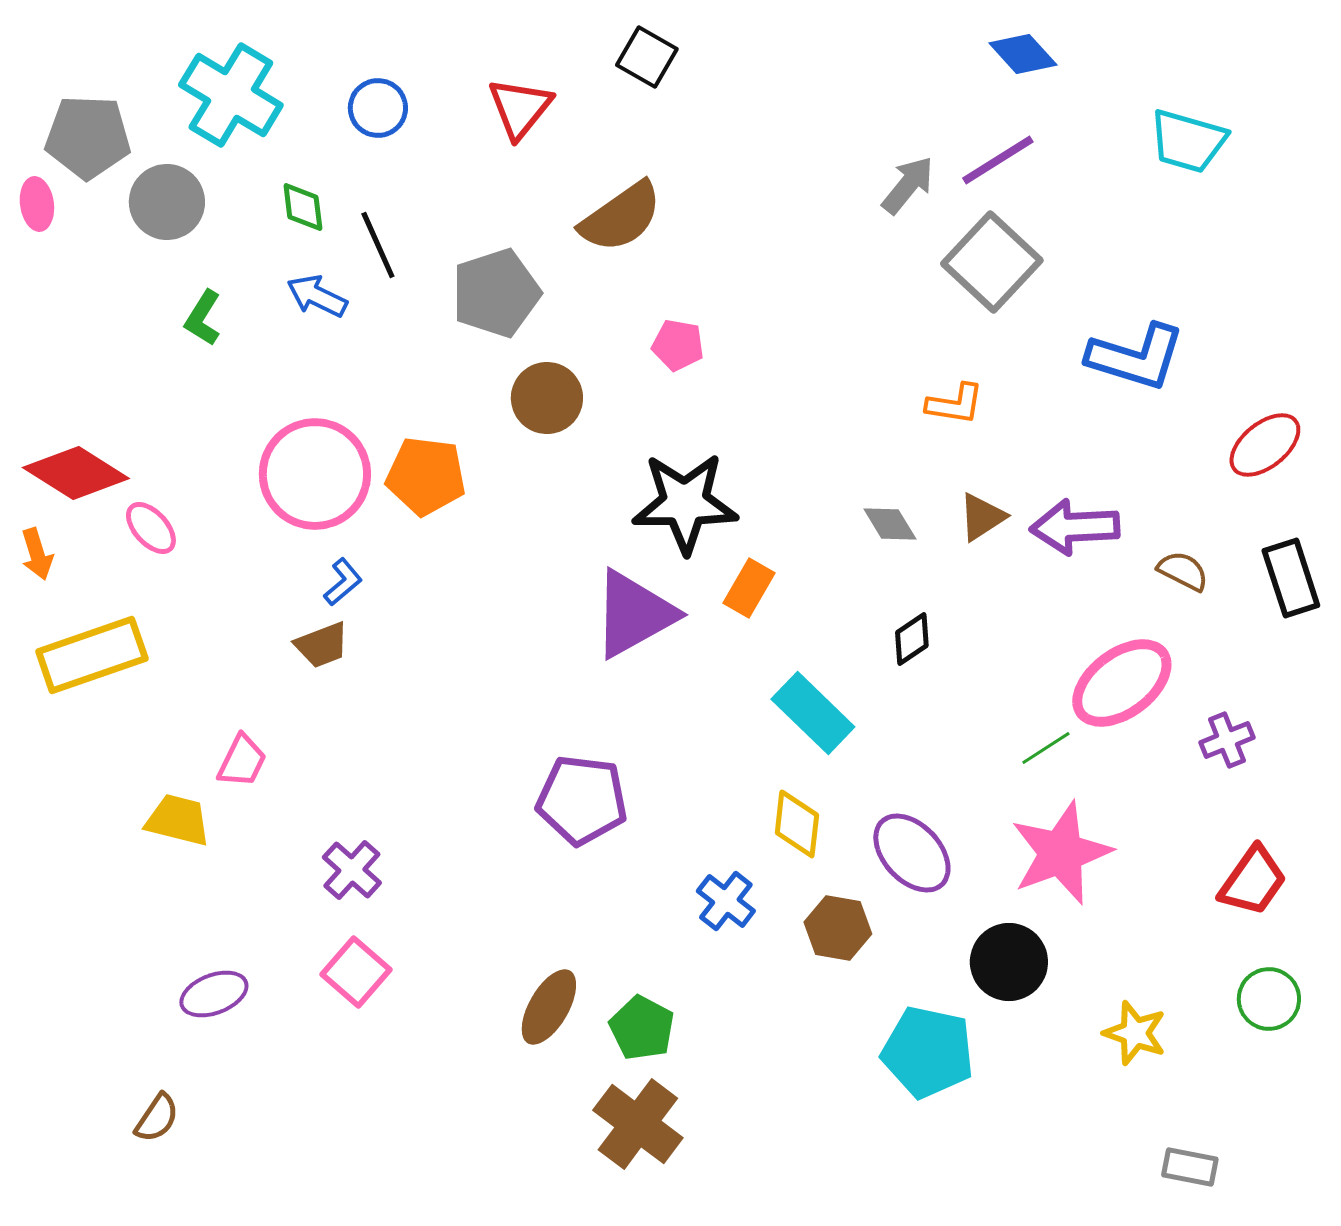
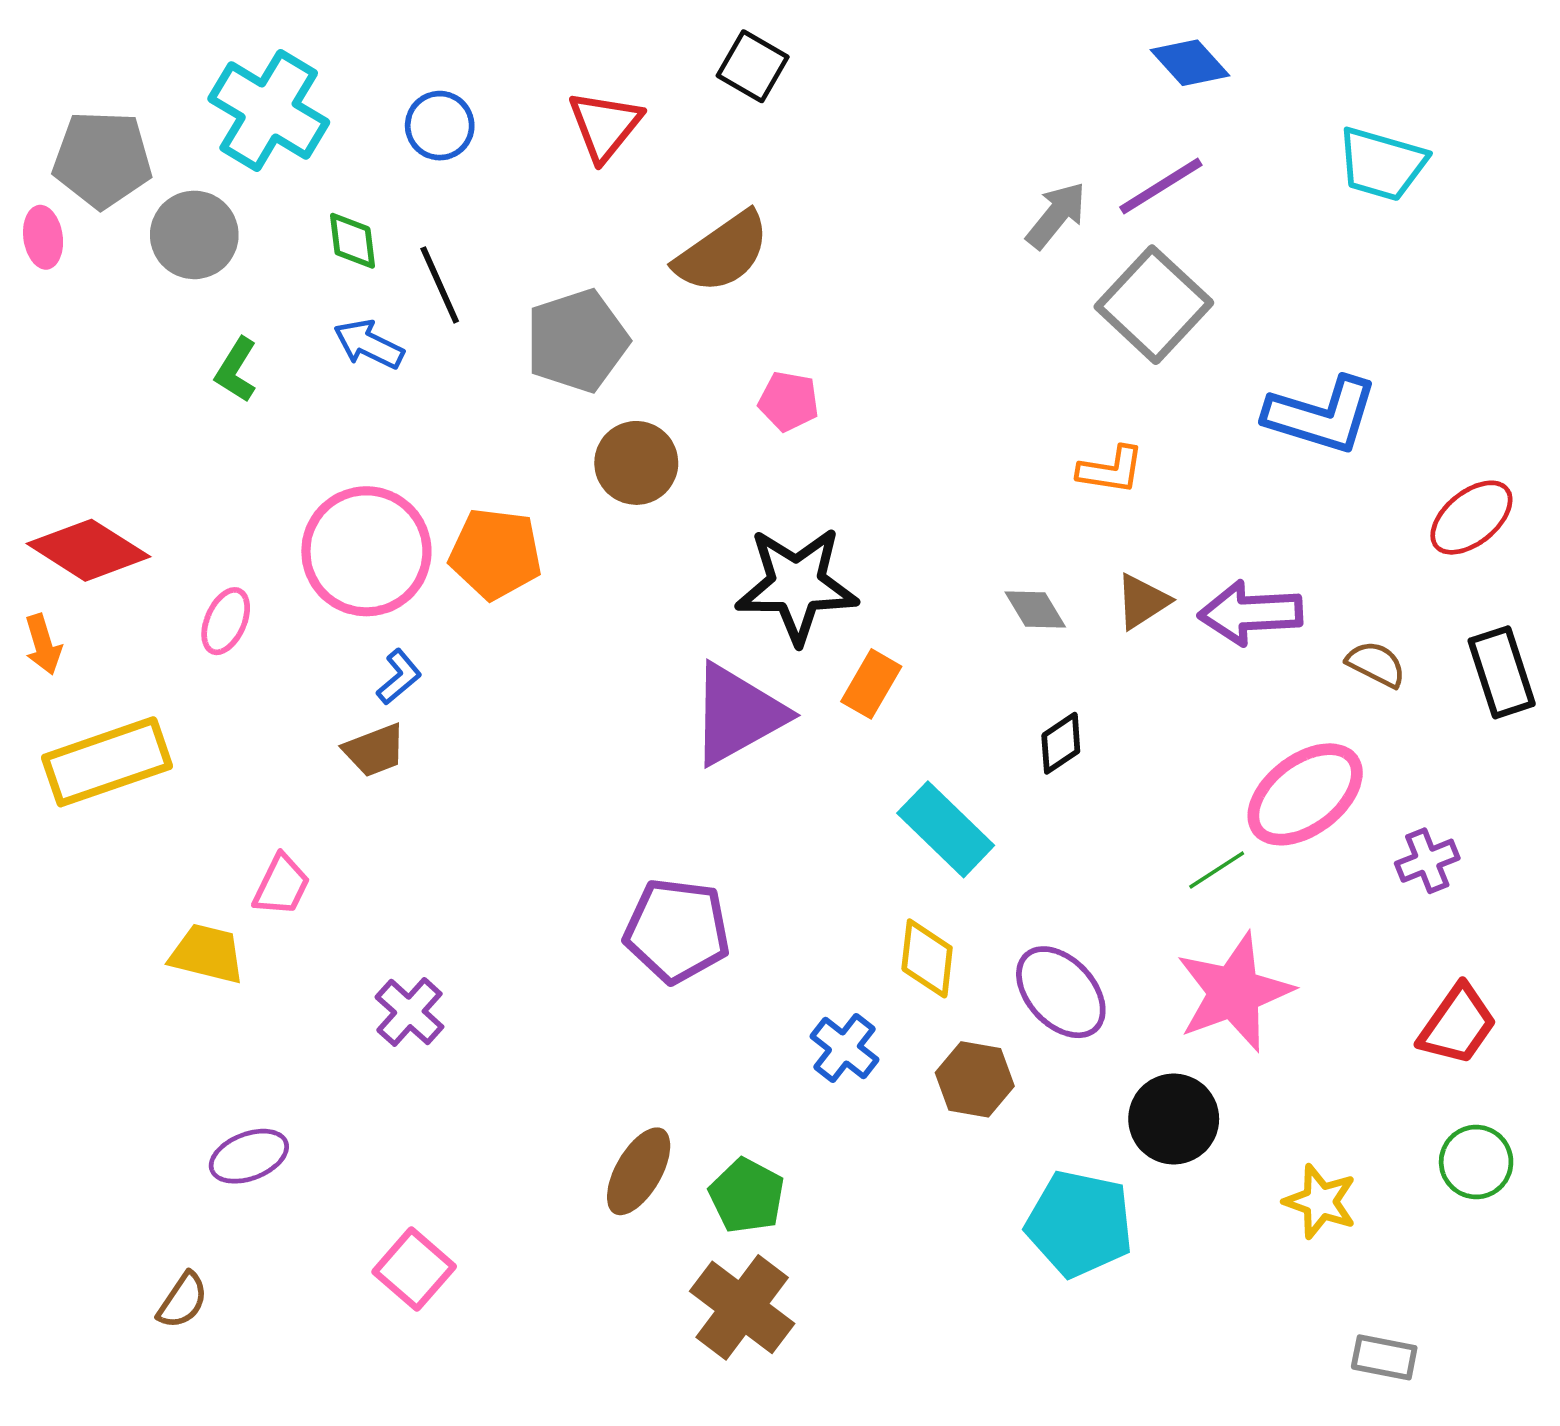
pink ellipse: (151, 528) -> (226, 621), moved, turned 66
pink square: (356, 972) -> (414, 1269), moved

